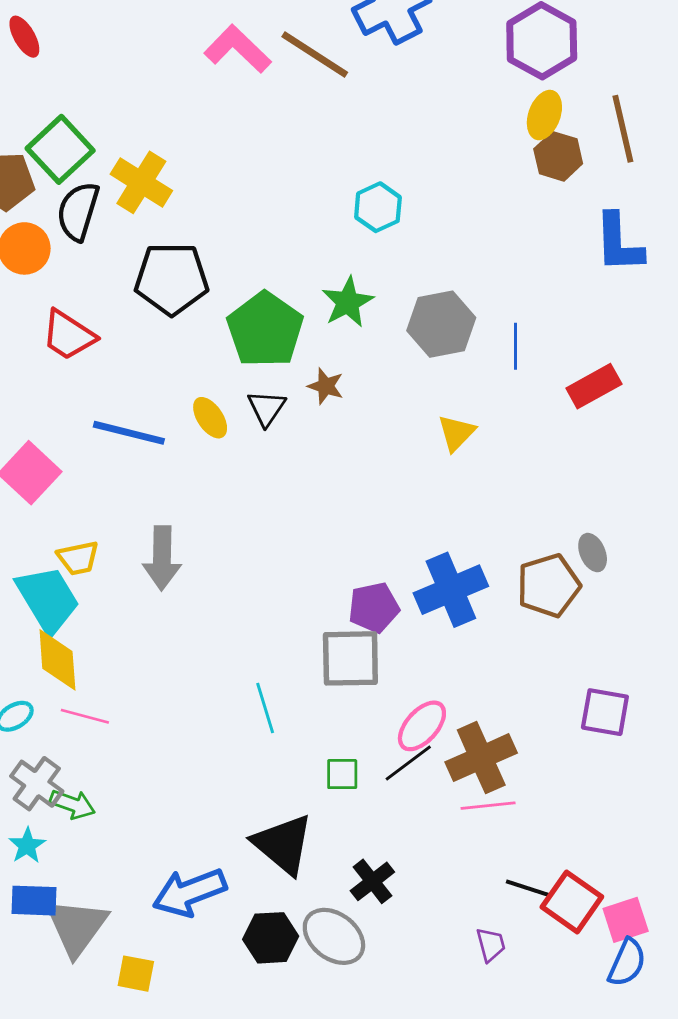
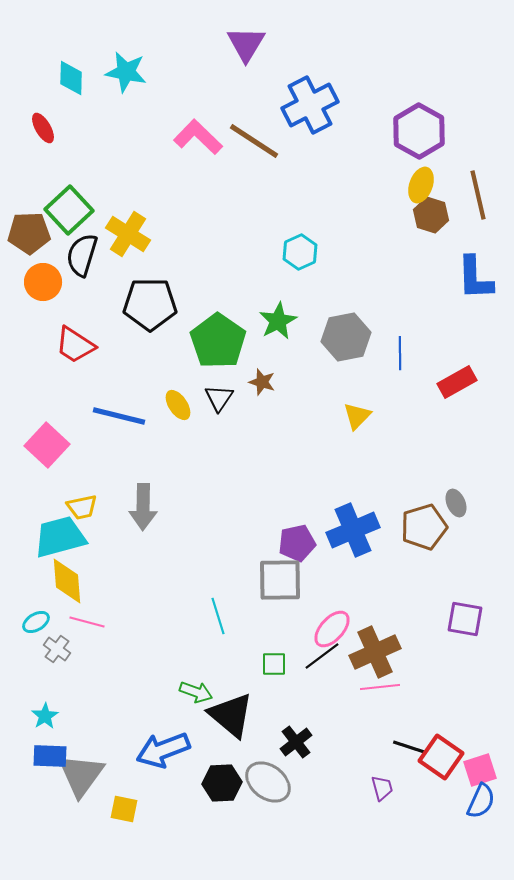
cyan trapezoid: (48, 599) -> (60, 537), turned -74
gray cross: (37, 784) -> (57, 649), moved, size x0.7
green arrow: (73, 804) -> (196, 692), moved

